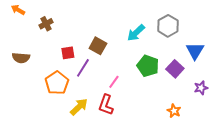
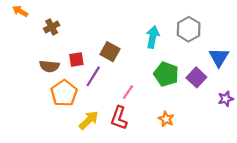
cyan arrow: (136, 33) -> (153, 37), turned 144
brown semicircle: (21, 58) -> (49, 66), moved
orange star: (174, 111) -> (166, 119), moved

